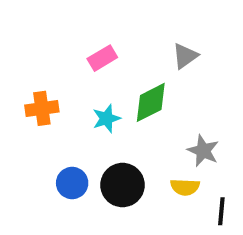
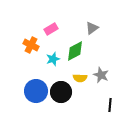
orange cross: (42, 108) -> (31, 45), moved, turned 35
blue circle: (72, 183) -> (36, 91), size x1.5
yellow semicircle: (185, 187) -> (80, 78), moved

